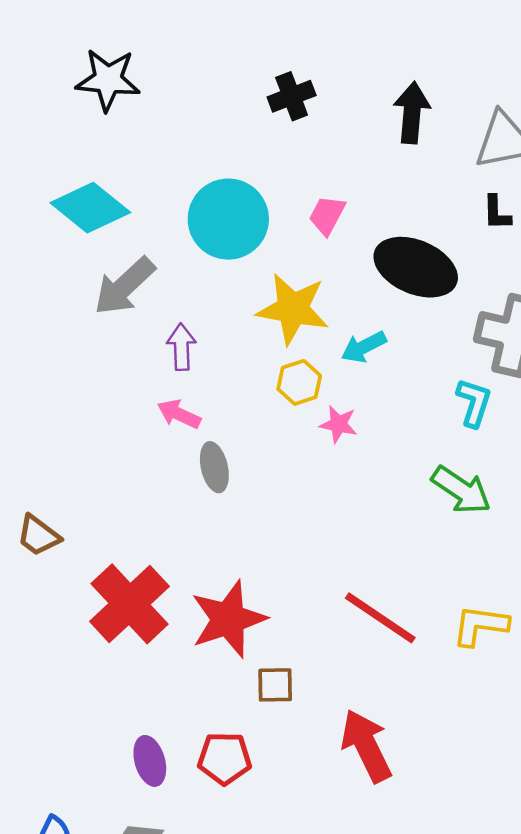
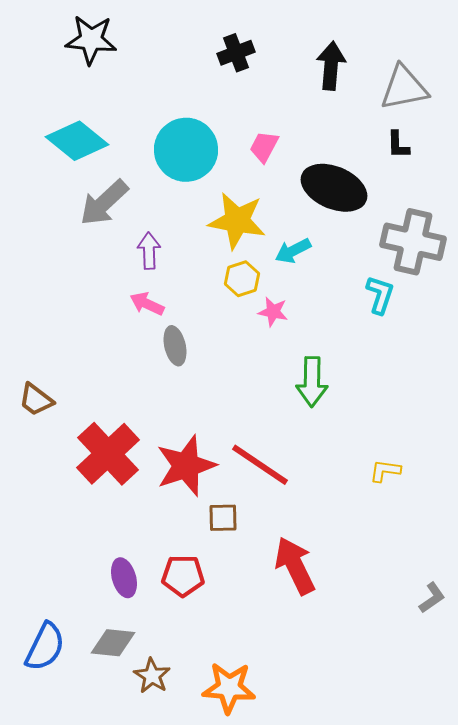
green arrow: (461, 490) -> (312, 382), moved, turned 57
red line: (380, 618) -> (260, 465), moved
yellow L-shape: (480, 625) -> (385, 471), size x0.7

